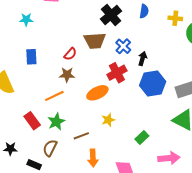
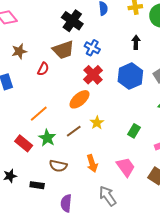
black arrow: (142, 59) -> (136, 42), moved
brown star: (67, 75) -> (19, 51), moved
brown line: (81, 136) -> (74, 131), moved
brown semicircle: (50, 148) -> (58, 166), moved, turned -90

